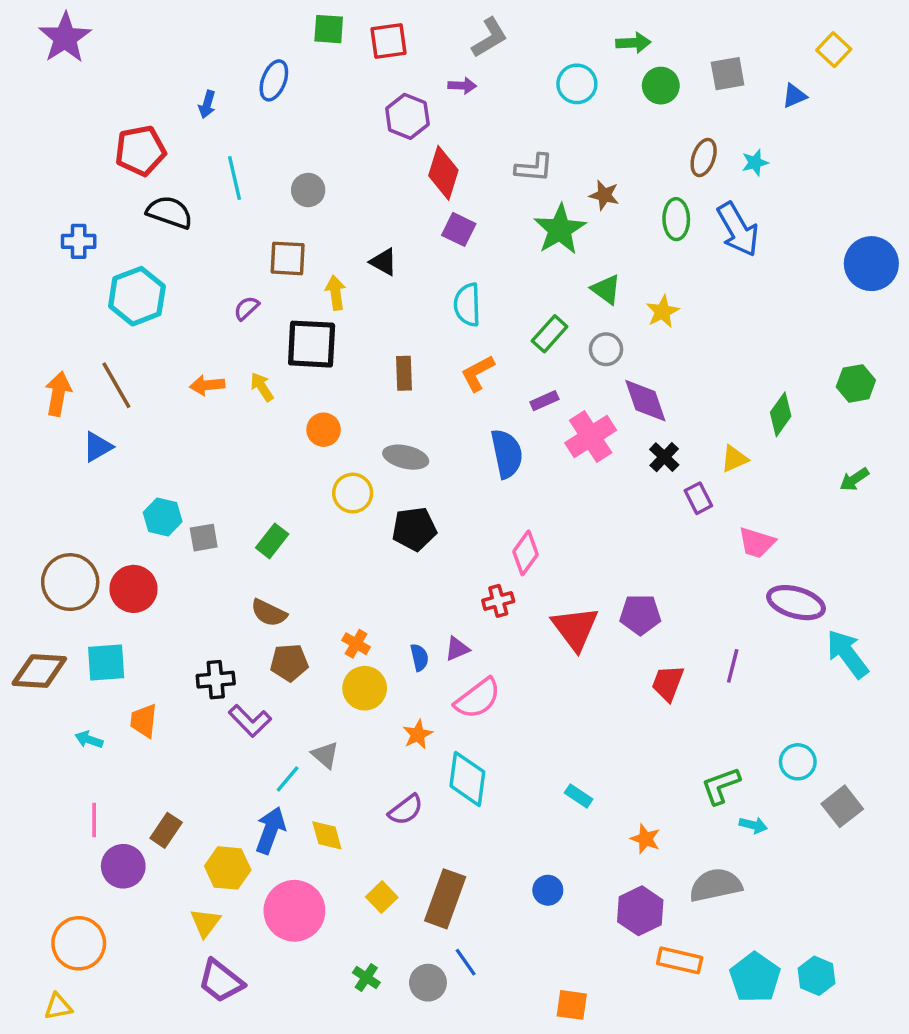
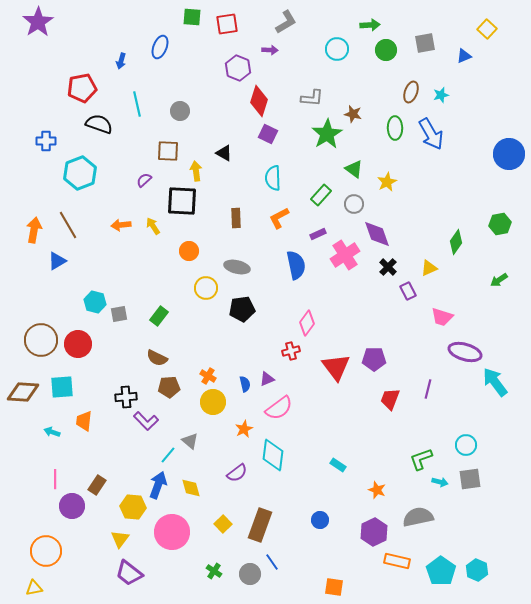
gray square: (842, 806) -> (470, 479), moved, turned 30

